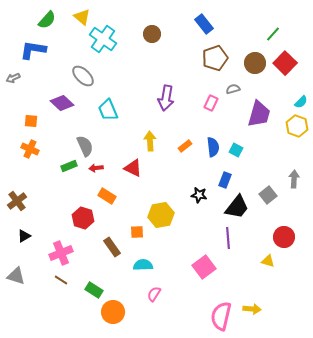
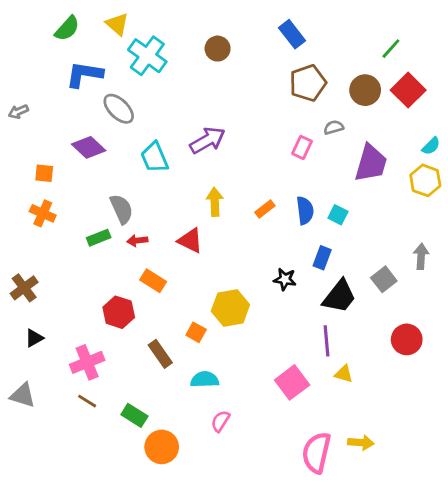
blue L-shape: (33, 50) -> (84, 74), moved
purple arrow: (166, 98) -> (208, 140), moved, turned -130
orange square: (137, 232) -> (196, 332), turned 32
yellow triangle: (268, 261) -> (344, 374), moved

